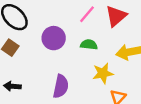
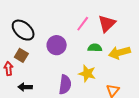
green semicircle: (89, 45) -> (95, 48), moved
yellow star: (103, 73) -> (87, 74), moved, turned 30

